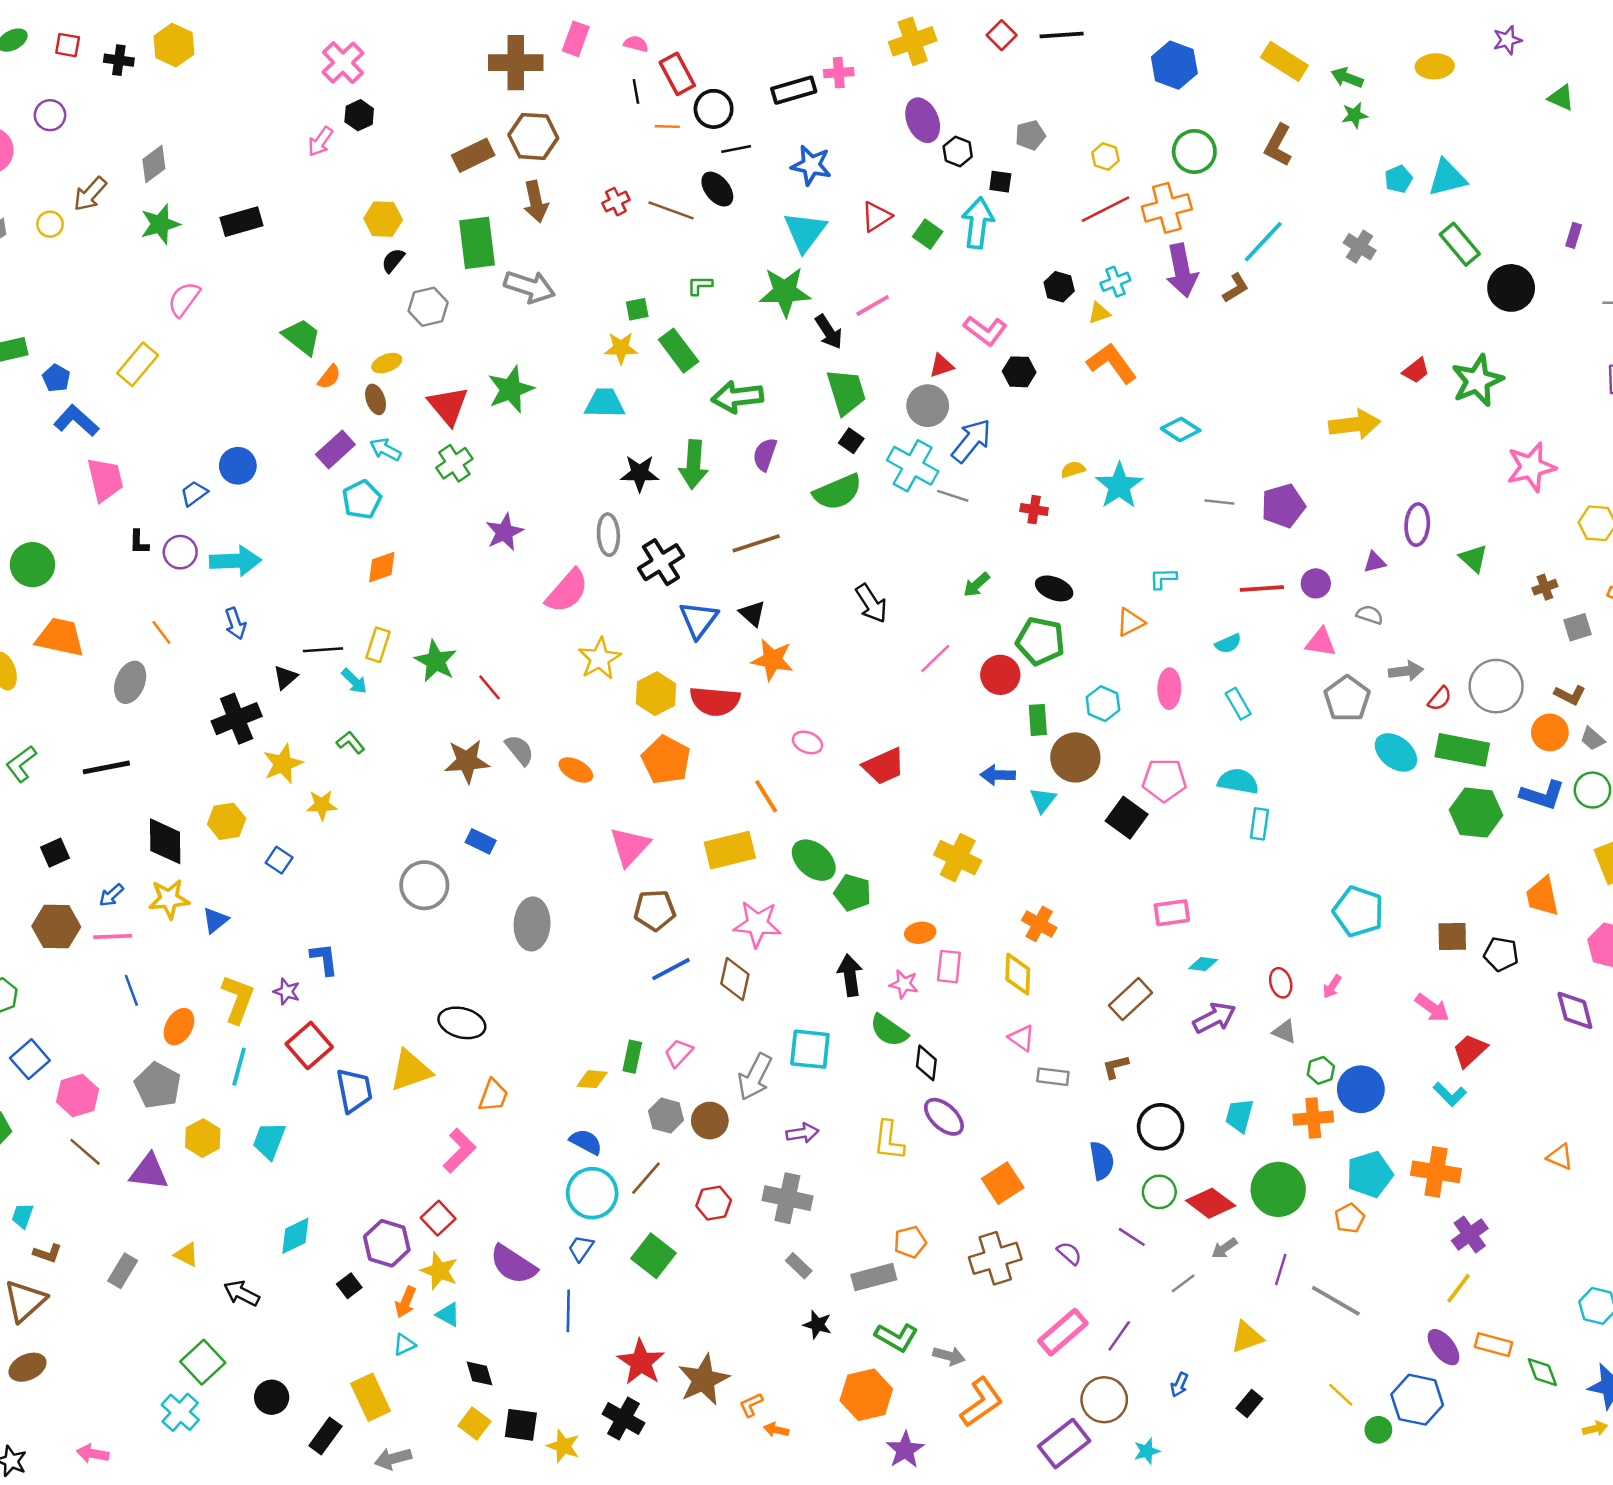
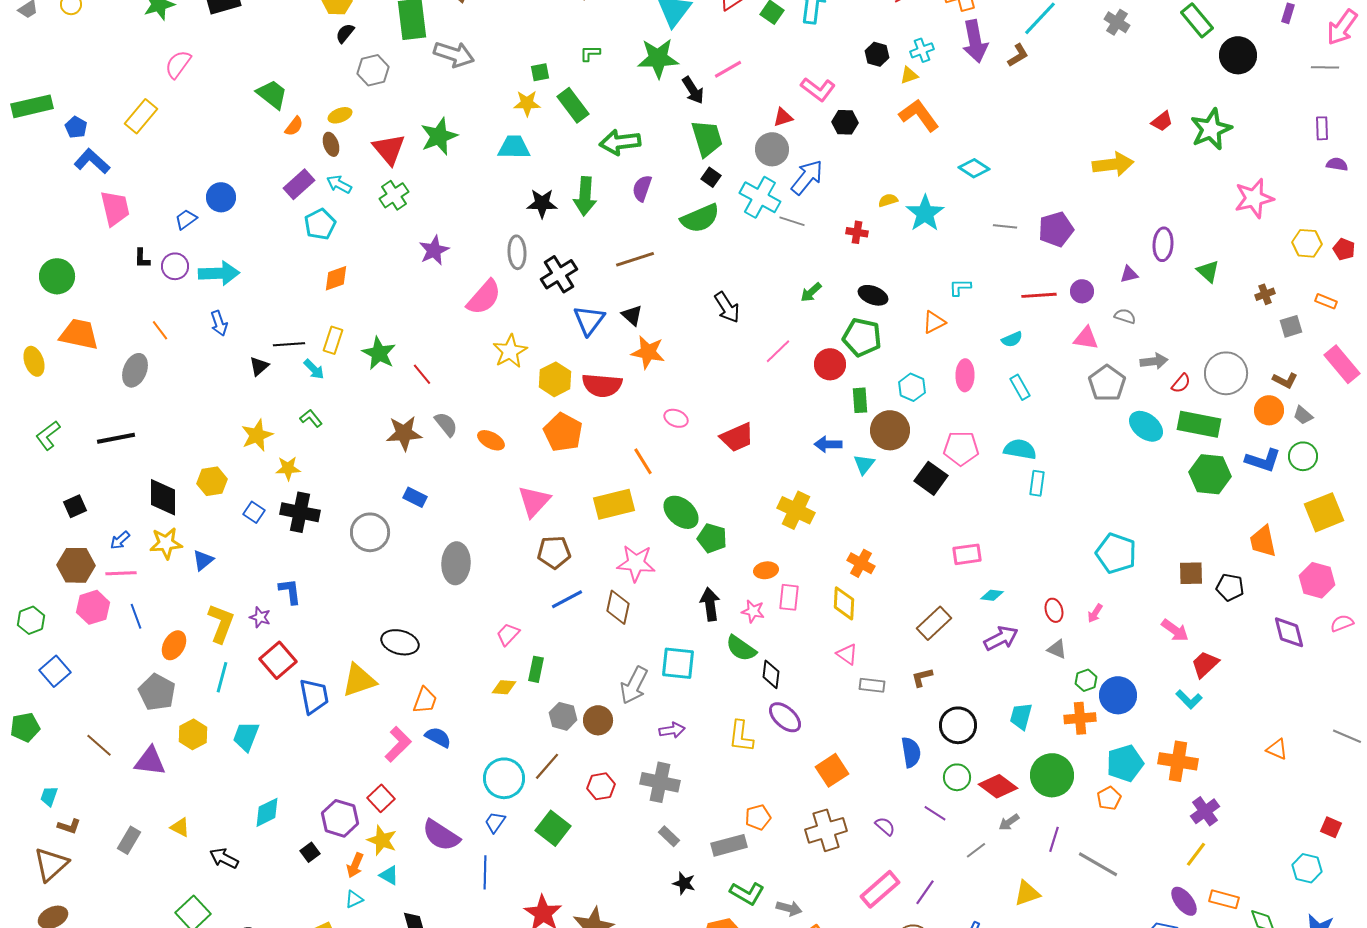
black cross: (237, 719) -> (300, 512), moved, turned 33
pink trapezoid: (679, 1053) -> (508, 634), moved
pink hexagon: (78, 1096) -> (93, 607), moved
blue semicircle: (586, 1142) -> (438, 737), moved

